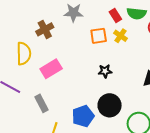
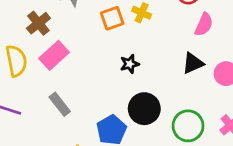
pink rectangle: (51, 69) -> (54, 55), moved
gray rectangle: (42, 103) -> (60, 104), moved

